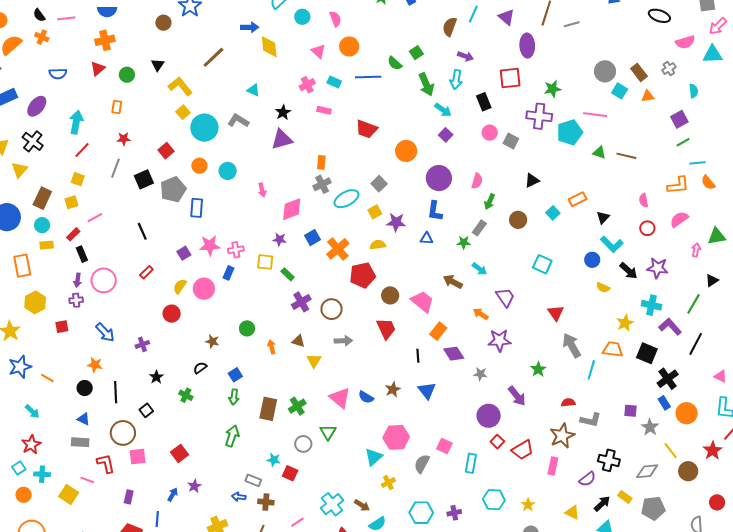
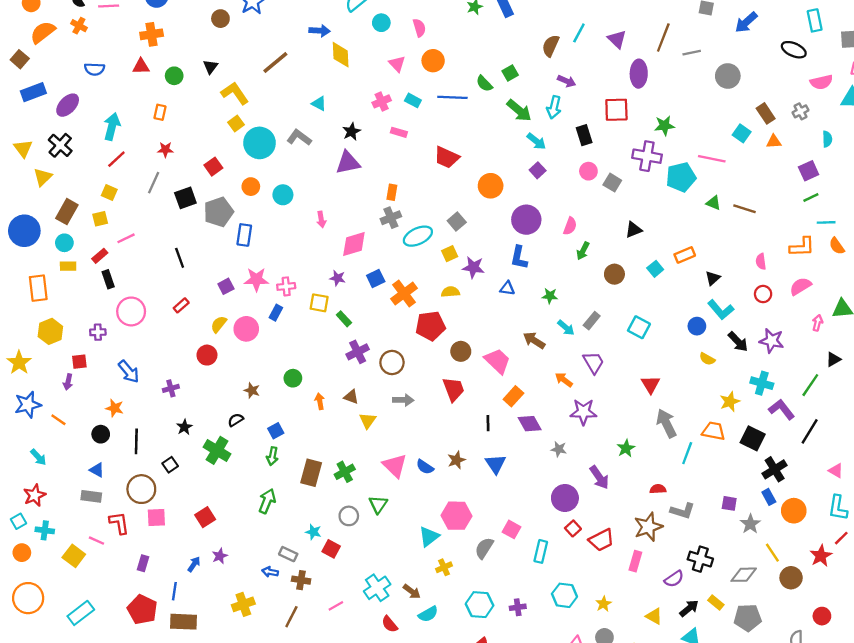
red triangle: (98, 69) -> (141, 66), turned 35
gray circle: (605, 71) -> (728, 76), moved
green arrow: (426, 84) -> (519, 110), turned -30
gray rectangle: (479, 228) -> (592, 321), moved
purple arrow: (78, 280) -> (68, 382), moved
green cross: (186, 395) -> (217, 450), size x1.6

